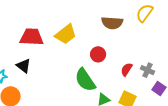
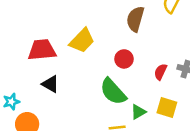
brown semicircle: (112, 23) -> (135, 19), turned 110
black triangle: (24, 66) -> (50, 84), moved

